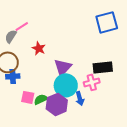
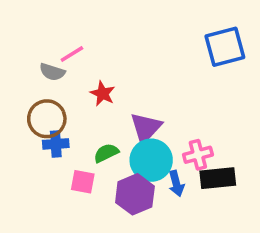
gray semicircle: (11, 36) -> (52, 72), turned -104
black rectangle: (103, 67) -> (218, 178), moved
green semicircle: (41, 99) -> (106, 153), moved

